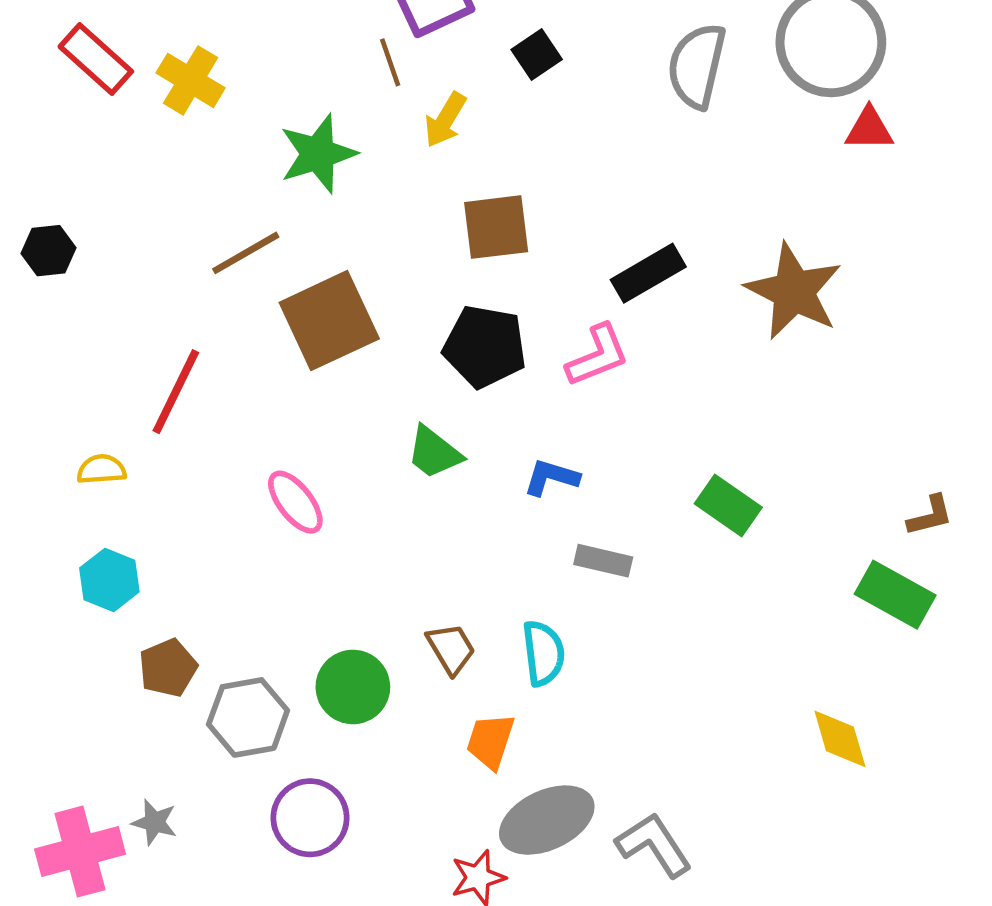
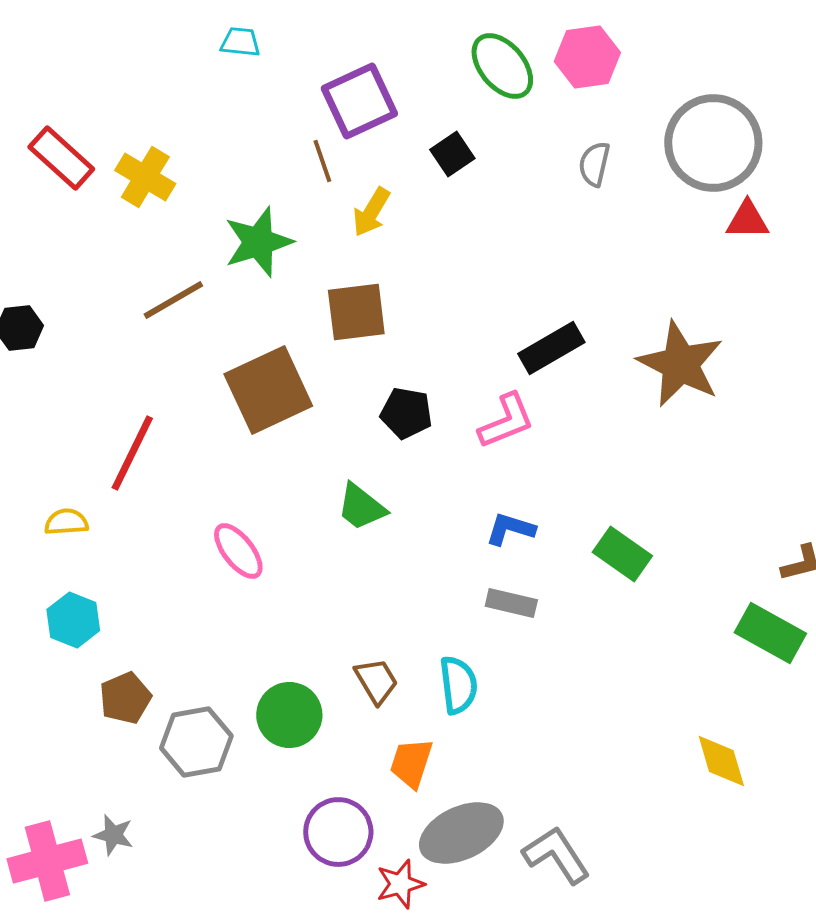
gray semicircle: (697, 66) -> (594, 164), size x0.6
brown square: (496, 227) -> (356, 312), moved
brown line: (246, 253) -> (173, 300), moved
black pentagon: (485, 347) -> (406, 413), size x0.7
blue L-shape: (551, 477) -> (510, 529), moved
purple circle: (310, 818) -> (338, 832), moved

